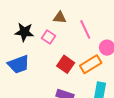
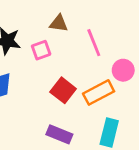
pink square: (48, 37) -> (41, 50), turned 32

